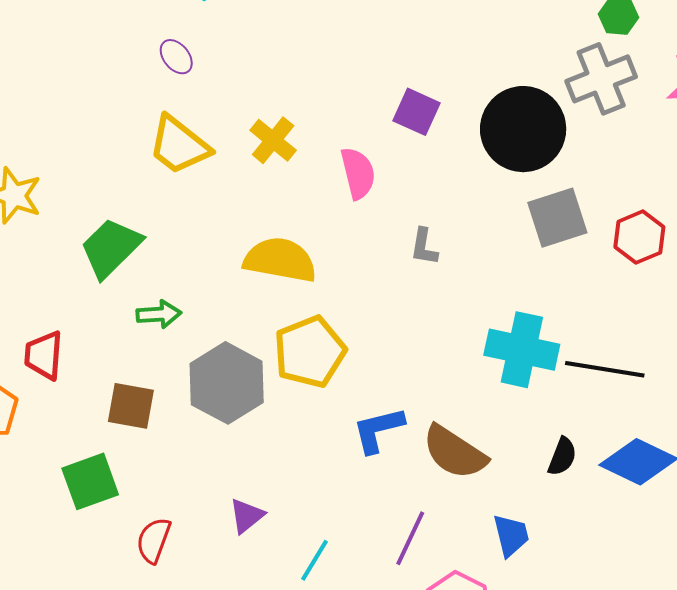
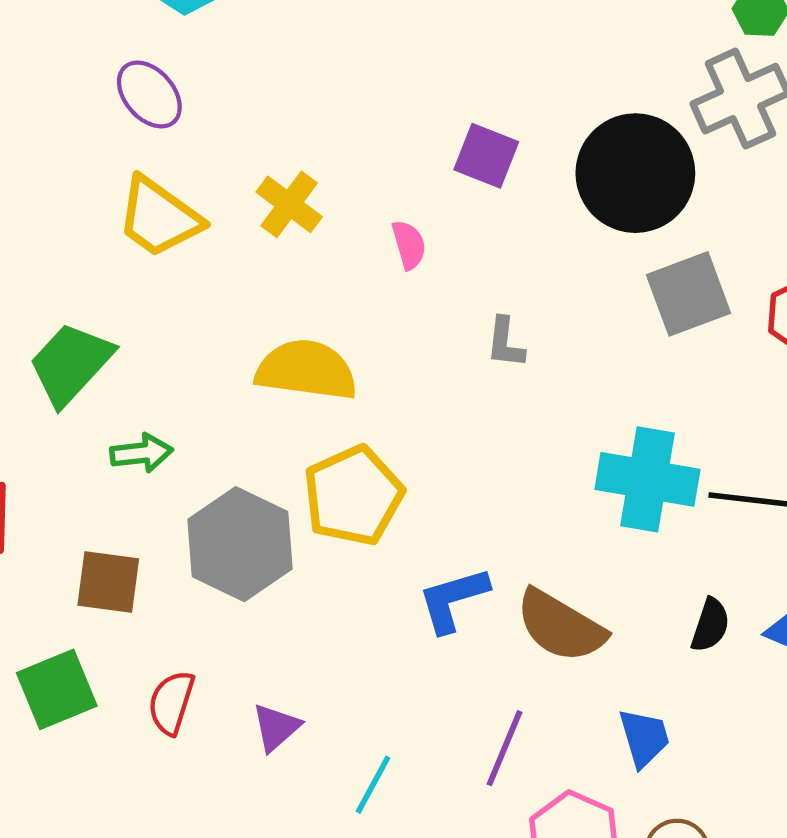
purple ellipse: (176, 57) -> (149, 94), size x1.4
pink semicircle: (358, 173) -> (409, 245), size x0.7
red semicircle: (154, 540) -> (171, 703), moved

